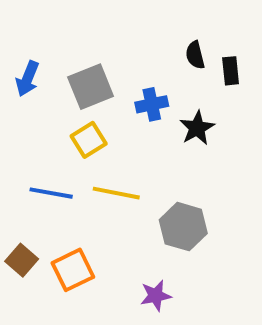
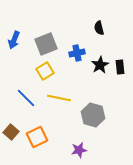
black rectangle: (231, 71) -> (120, 67), moved
blue line: (51, 193) -> (26, 98), turned 35

